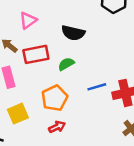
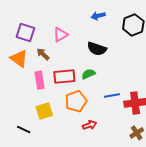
red rectangle: (36, 54) -> (64, 77), moved
red arrow: (57, 127) -> (90, 125), moved

